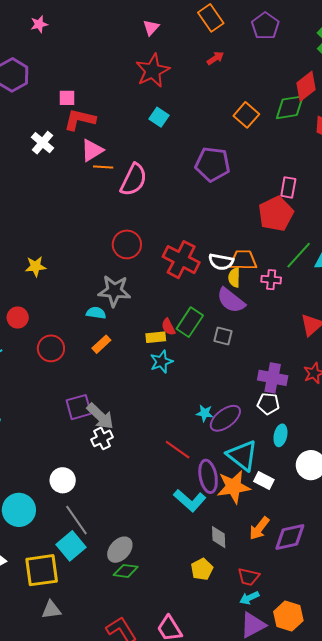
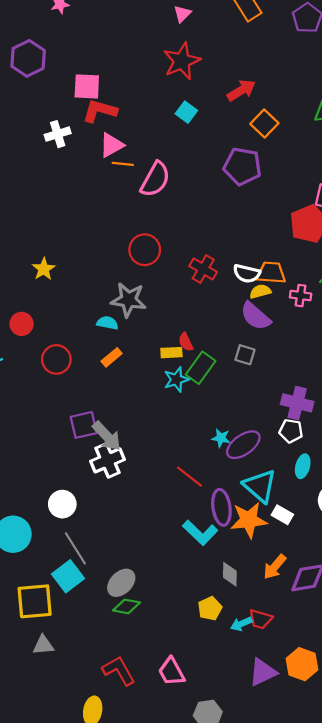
red arrow: (215, 58) -> (241, 90), moved, size x1.5
pink square: (67, 98) -> (87, 86), size x1.5
orange square: (246, 115) -> (264, 124), moved
white cross: (42, 143) -> (58, 134), turned 30
red cross: (181, 260) -> (203, 269), size x0.7
yellow star: (36, 266) -> (44, 269), turned -30
yellow semicircle: (234, 278) -> (260, 291), turned 72
green rectangle: (190, 322) -> (201, 368), moved
white cross: (102, 438) -> (108, 460), size x1.4
cyan arrow: (249, 598) -> (241, 624), moved

